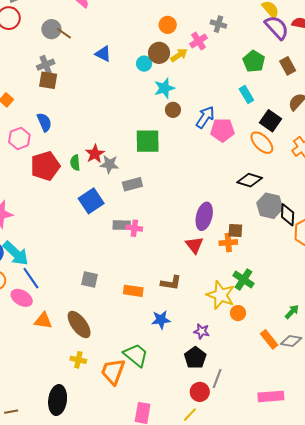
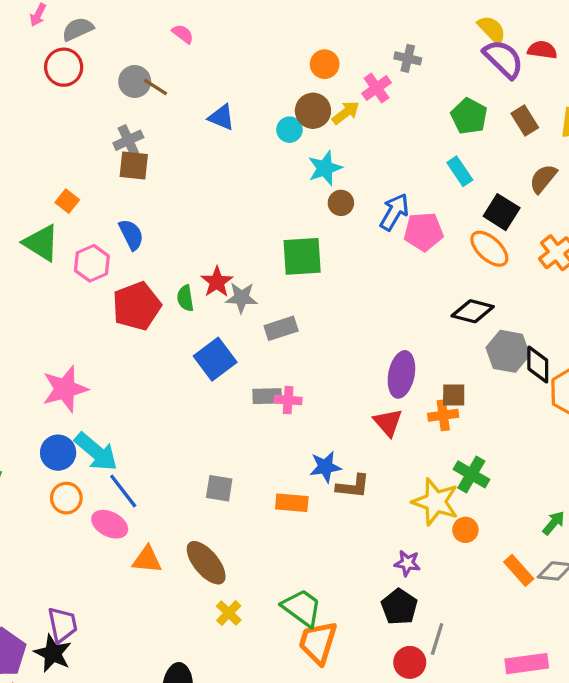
blue star: (161, 320) -> (325, 467), moved
yellow cross: (78, 360) -> (229, 613), moved, turned 35
orange trapezoid: (113, 372) -> (318, 643), moved

